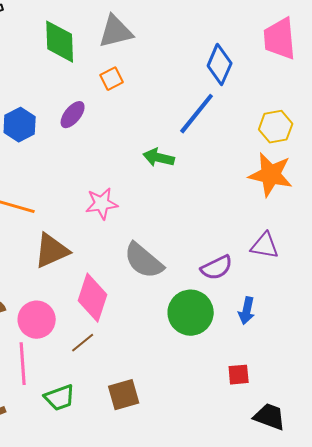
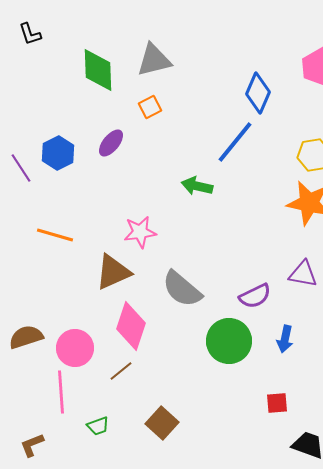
brown triangle: (52, 251) -> (113, 272), moved
brown square: (124, 395) -> (162, 423), turned -32
green trapezoid: (60, 398) -> (98, 426), size x0.7

